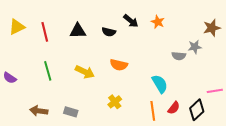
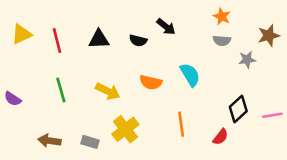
orange star: (158, 22) -> (222, 16), moved
gray semicircle: (179, 56) -> (222, 41), moved
cyan semicircle: (160, 84) -> (190, 75), moved
yellow cross: (115, 102) -> (125, 129), moved, size x1.5
black diamond: (197, 110) -> (238, 109), moved
orange line: (153, 111) -> (181, 124), moved

